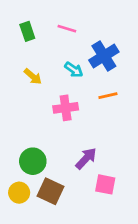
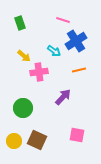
pink line: (67, 29) -> (63, 20), moved
pink cross: (66, 108) -> (39, 72), moved
purple arrow: (86, 158) -> (63, 97), moved
green circle: (33, 161) -> (23, 108), moved

